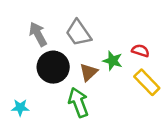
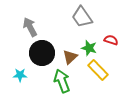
gray trapezoid: (78, 33) -> (82, 17), moved
yellow rectangle: (147, 82) -> (98, 70), moved
cyan star: (20, 108) -> (20, 75), moved

